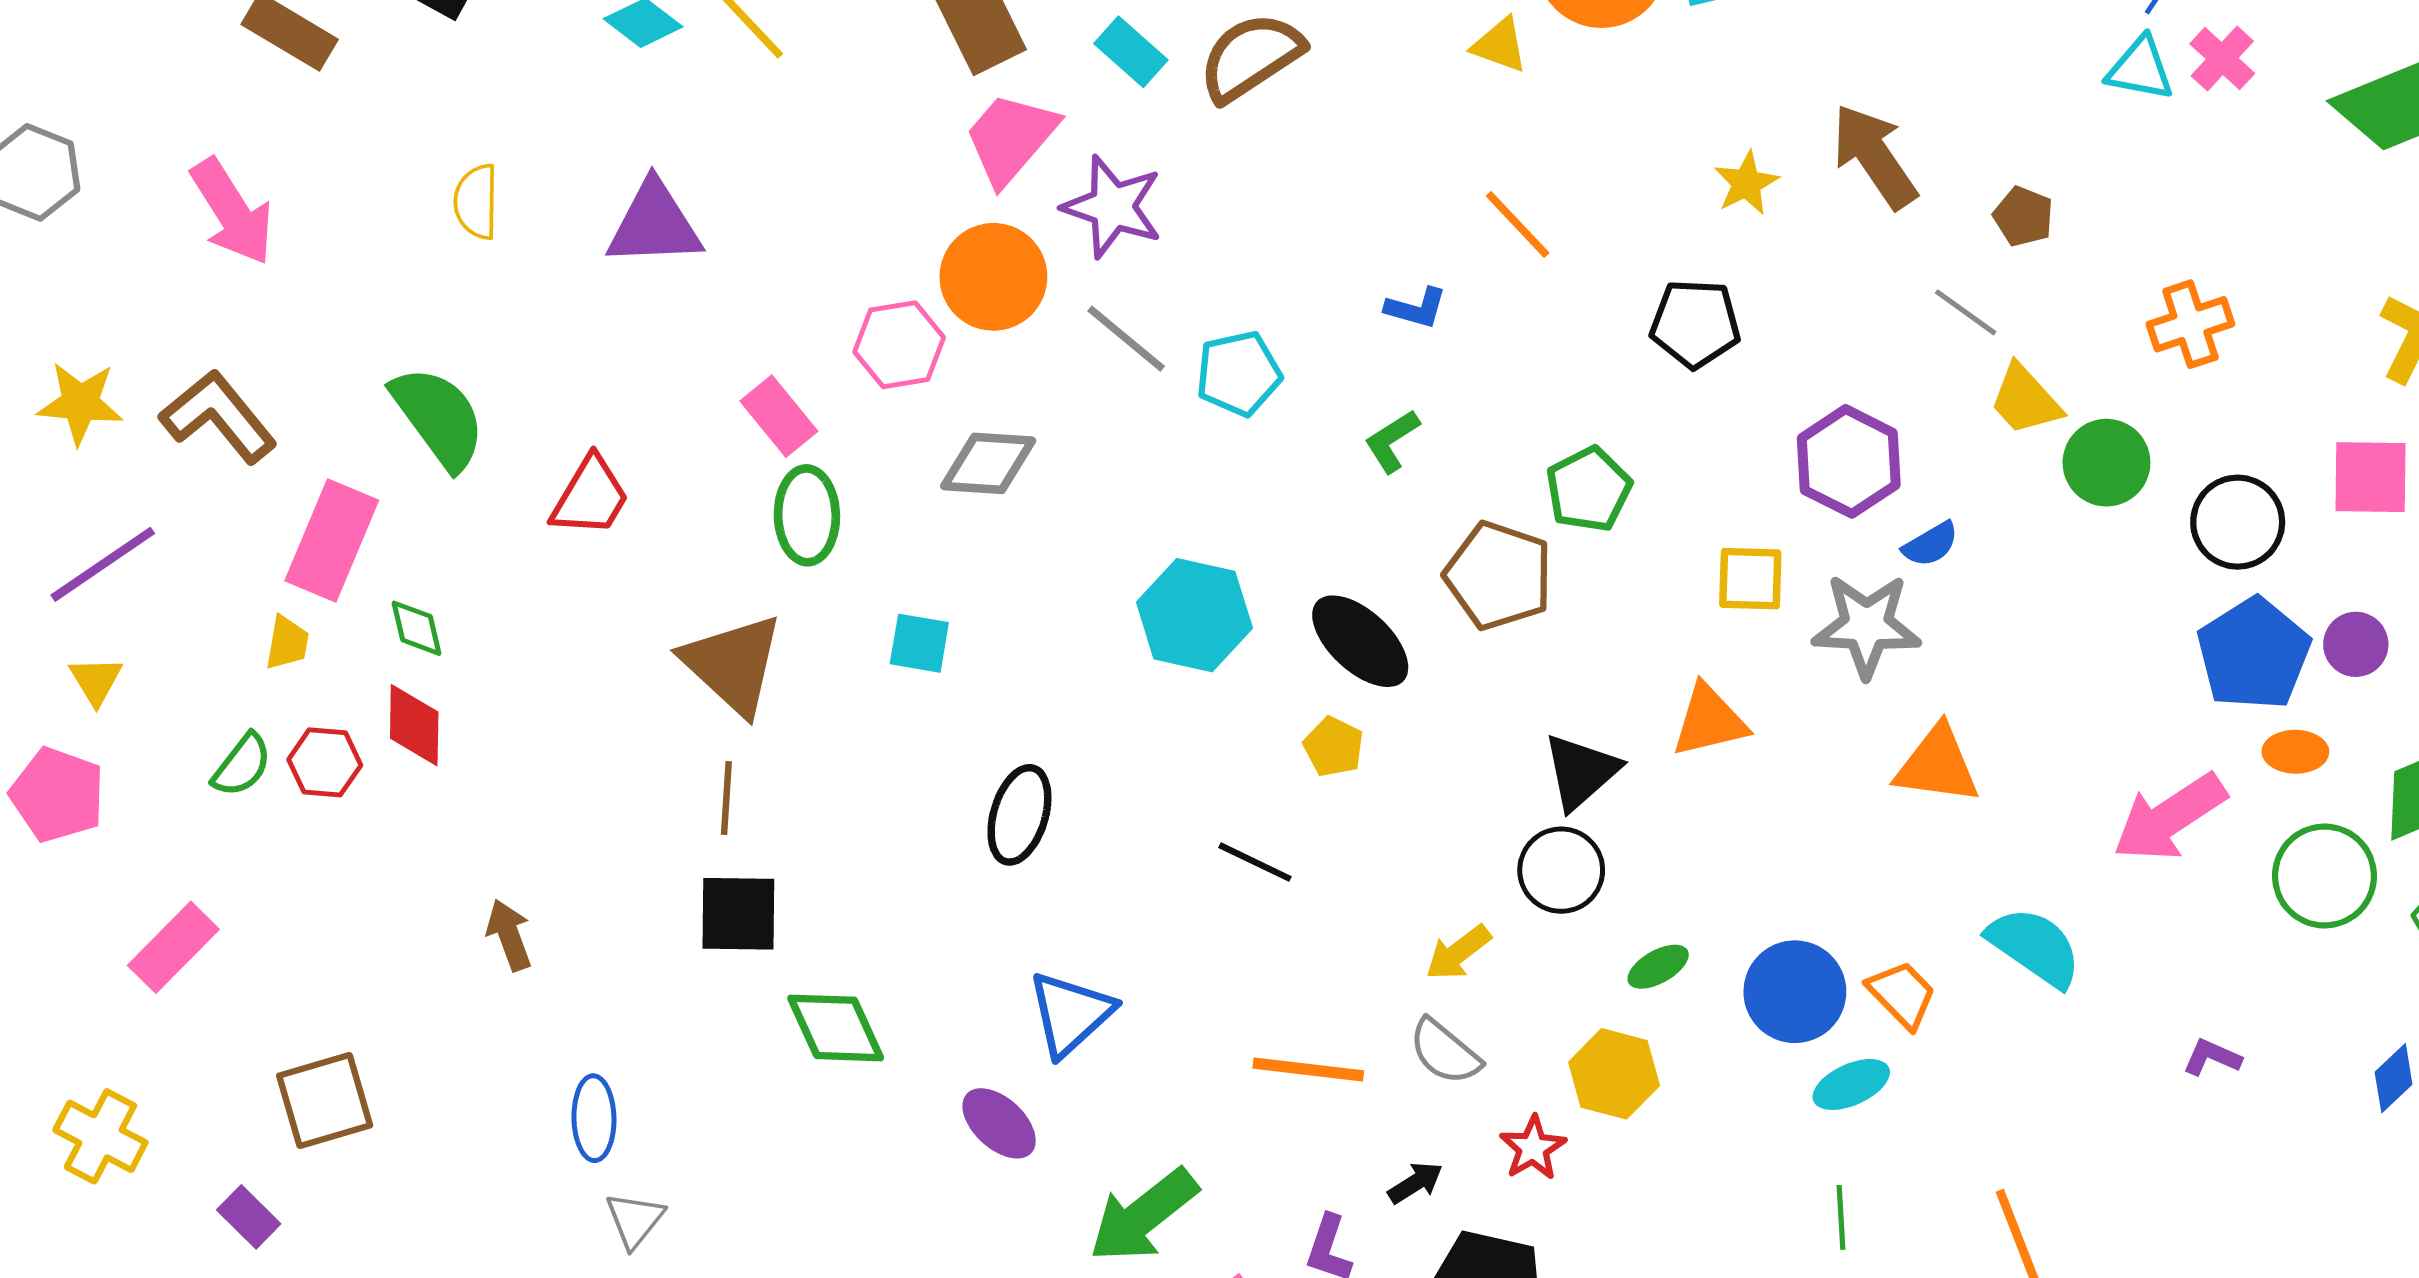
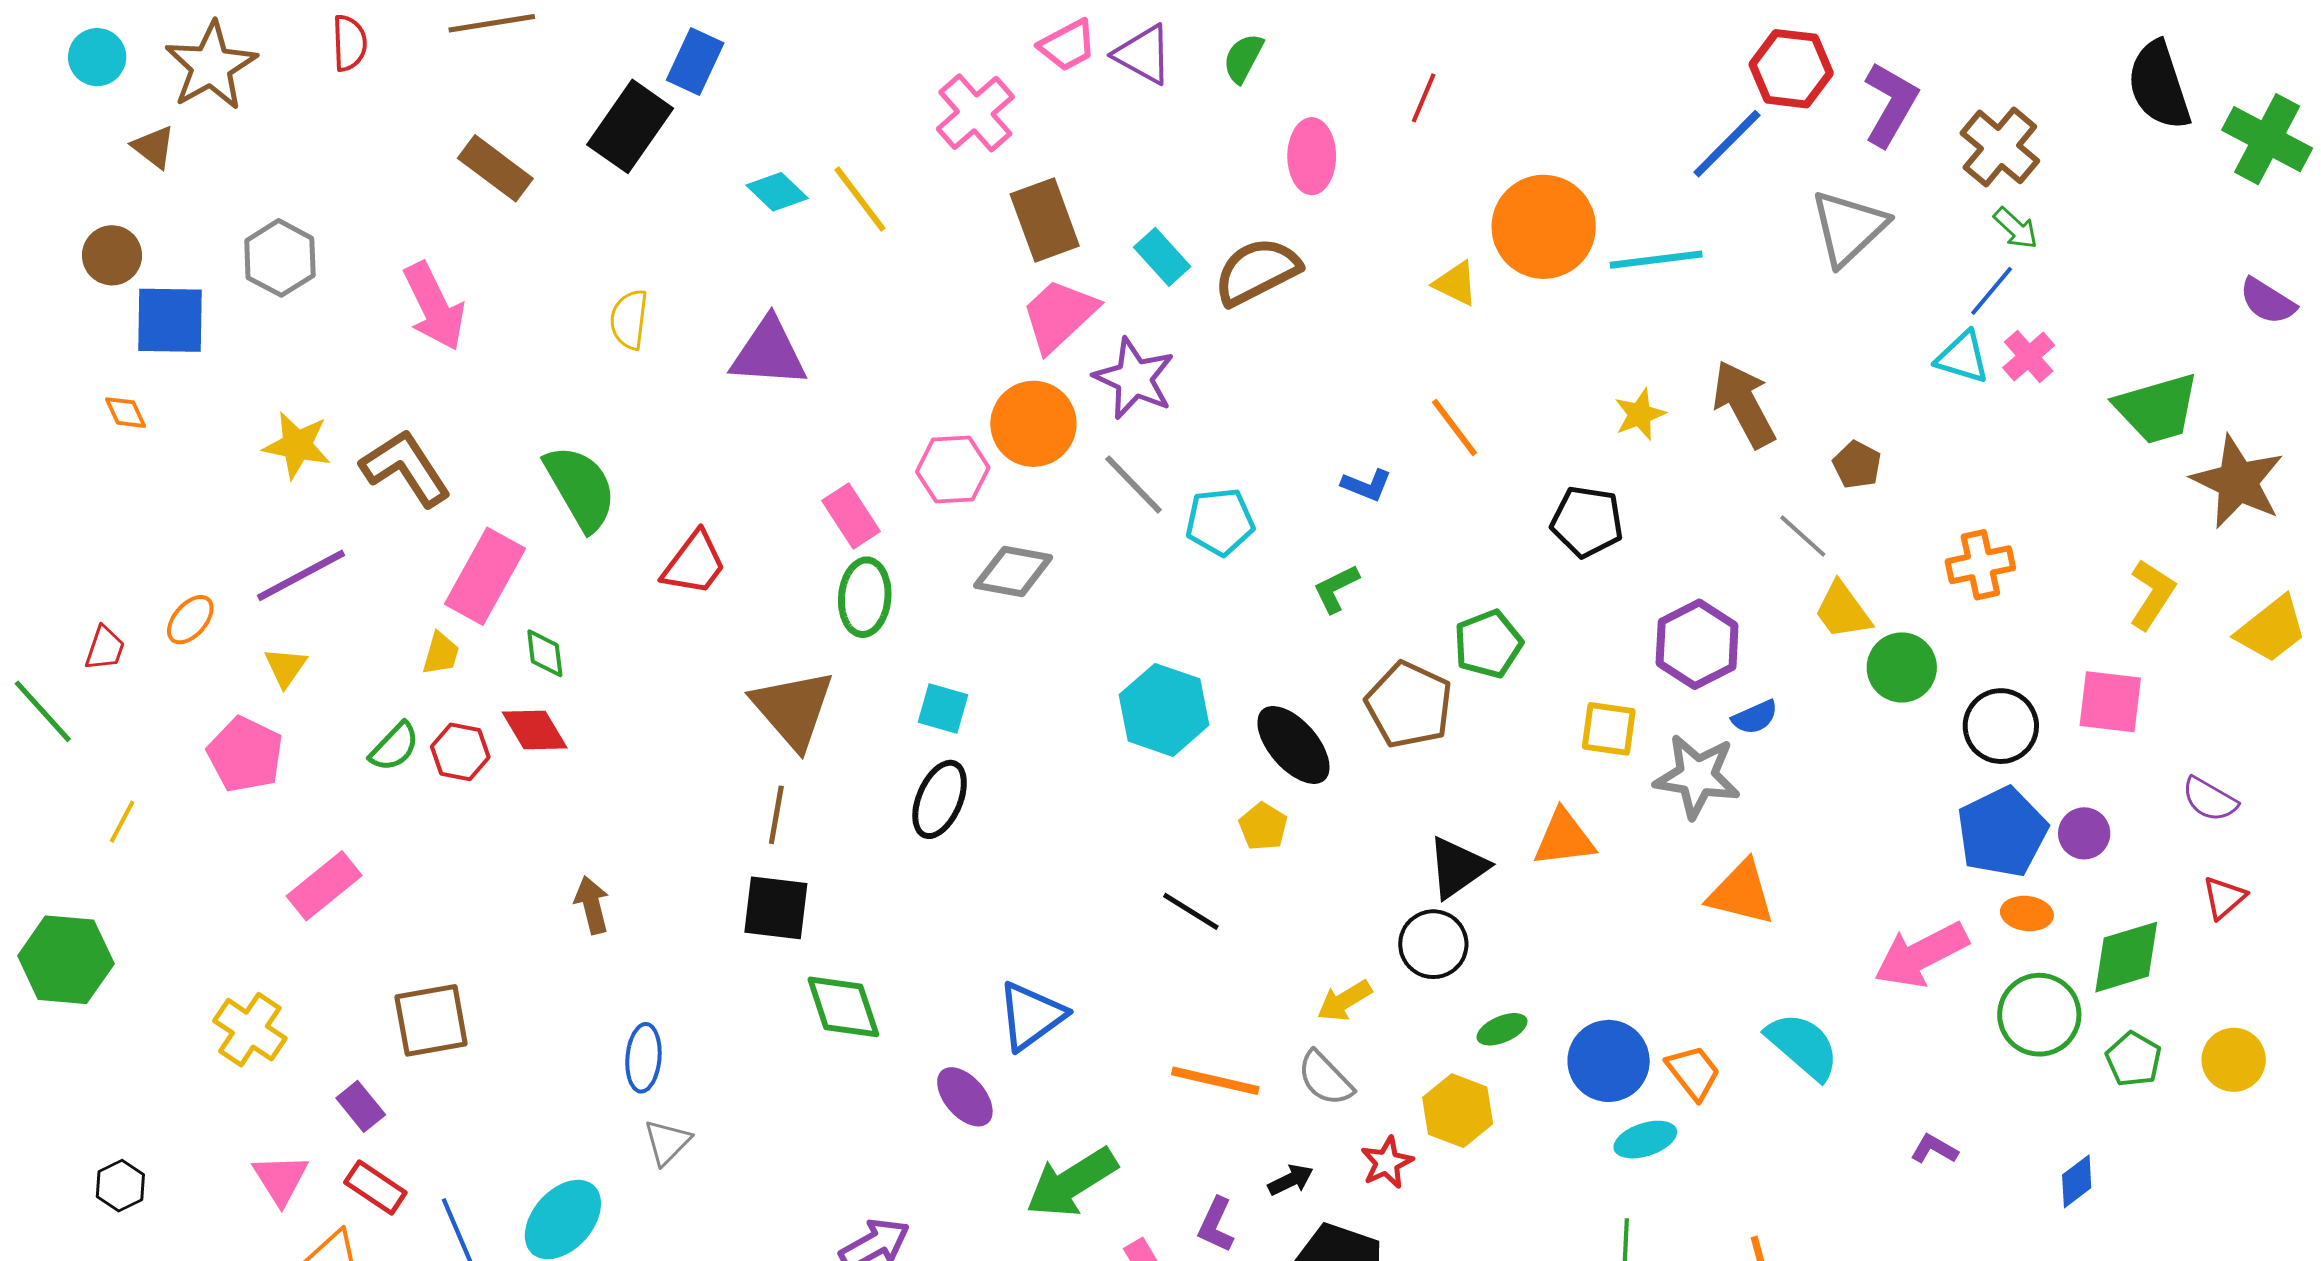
red diamond: (414, 725) -> (535, 730), turned -38
black ellipse: (1019, 815) -> (940, 799), moved

